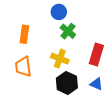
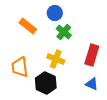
orange rectangle: (24, 34) -> (28, 26), moved, turned -60
black hexagon: (67, 83) -> (46, 83), moved

